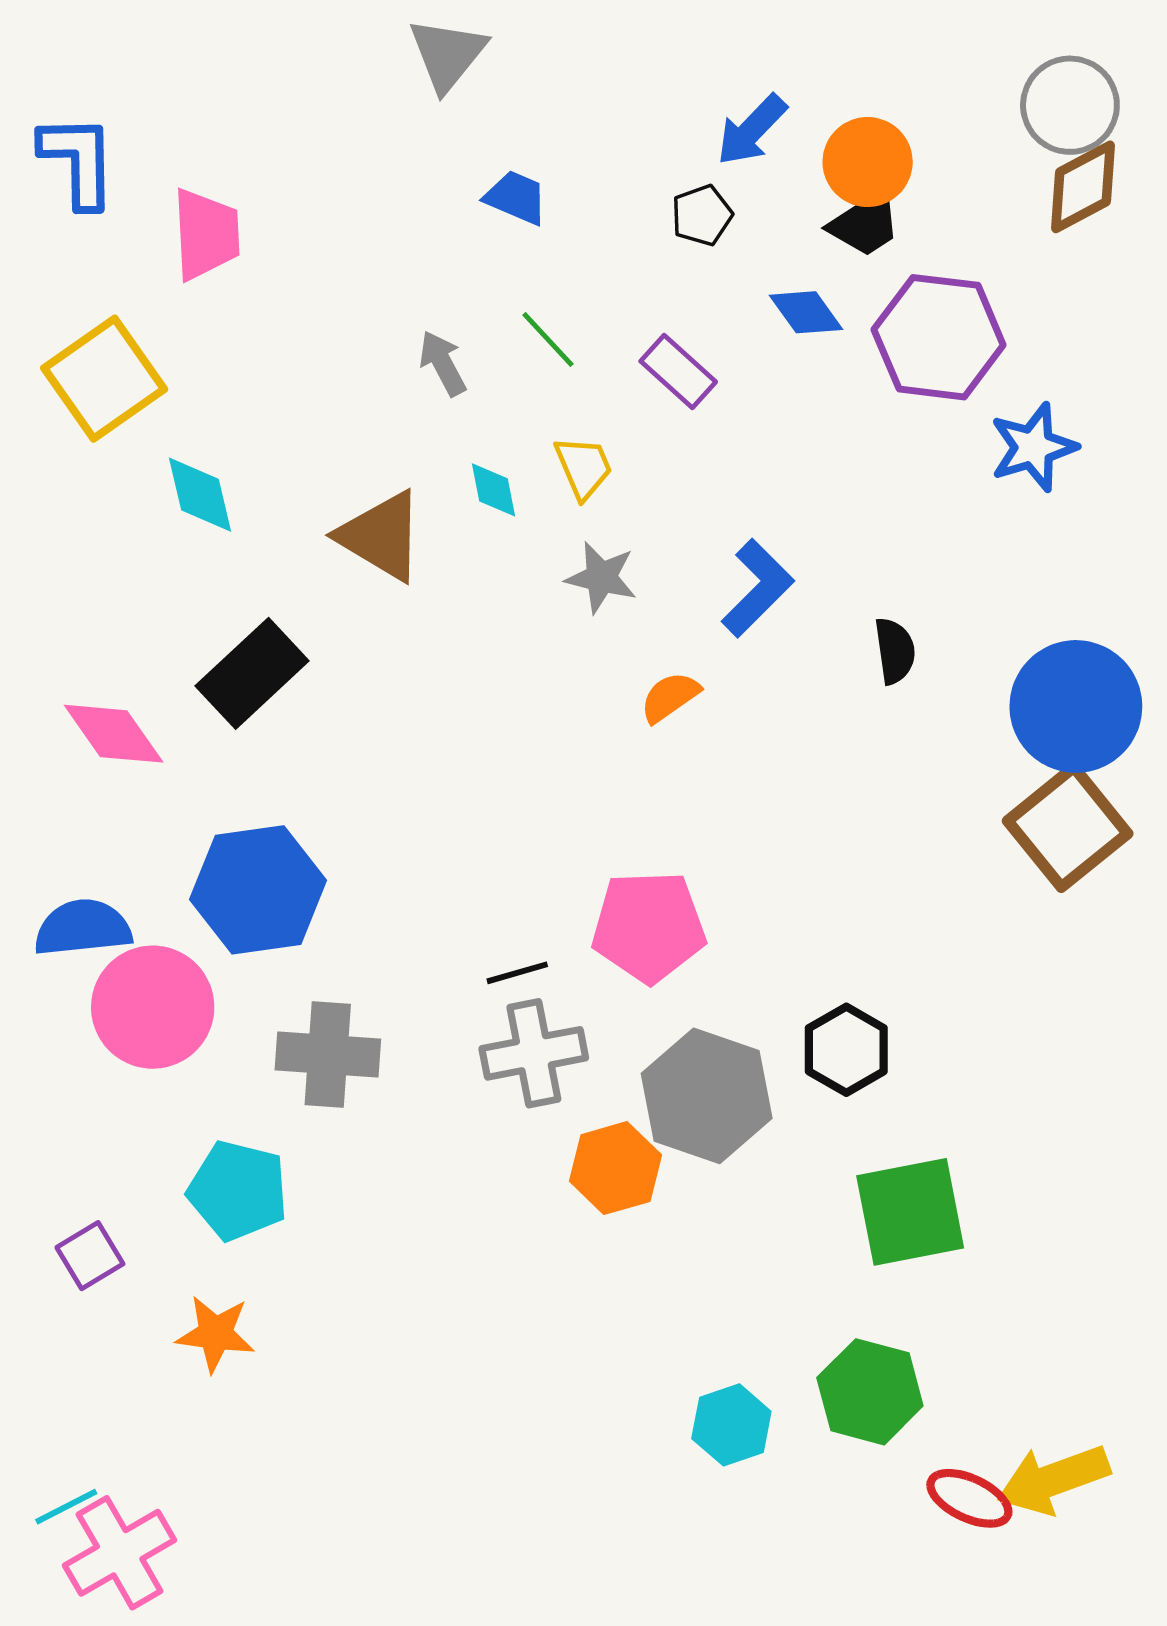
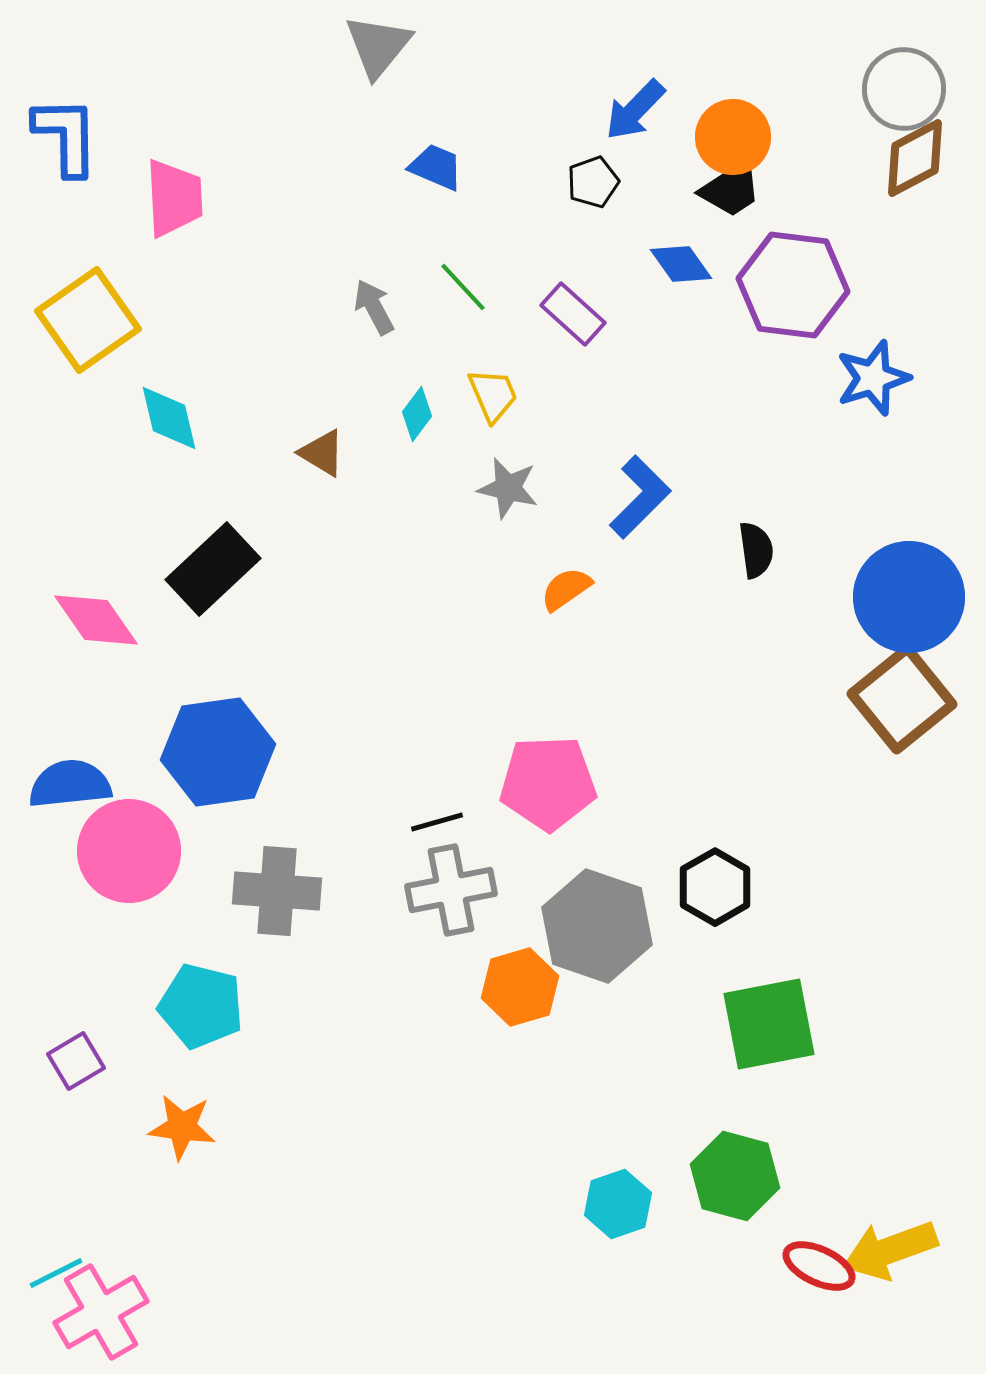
cyan diamond: (494, 490) -> (417, 414), turned 48
brown triangle: (381, 536) -> (322, 453), size x0.6

